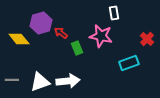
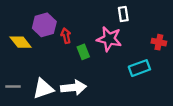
red arrow: (61, 33) -> (66, 36), turned 40
red cross: (147, 39) -> (159, 42), turned -32

